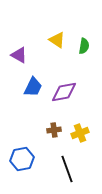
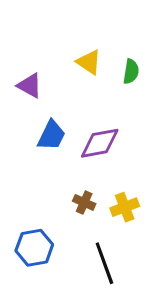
brown cross: (54, 130) -> (84, 202), turned 32

